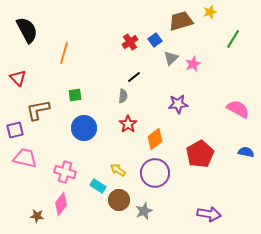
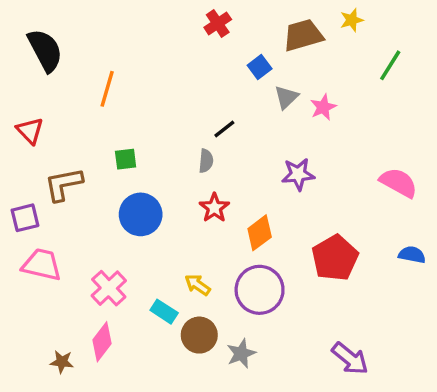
red cross: (130, 42) -> (218, 23), moved
pink cross: (65, 172) -> (109, 288), turned 30
purple arrow: (209, 214) -> (350, 359), turned 30

